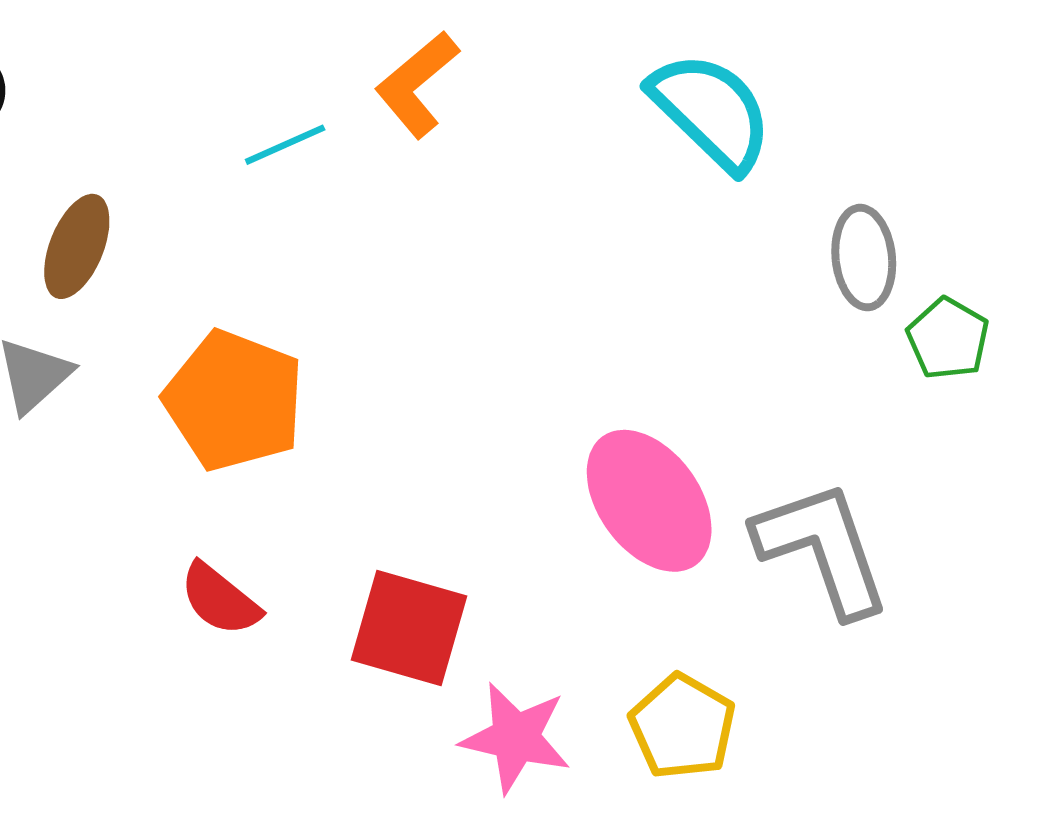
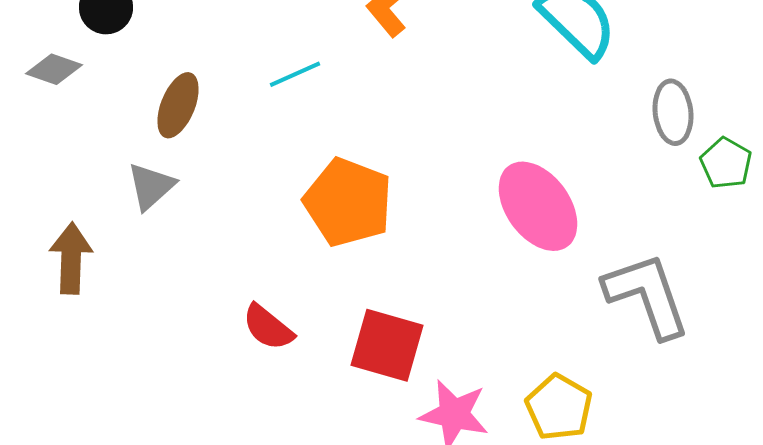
cyan line: (285, 145) -> (295, 74), moved
orange pentagon: (234, 401) -> (348, 202), moved
pink ellipse: (649, 501) -> (538, 206), moved

